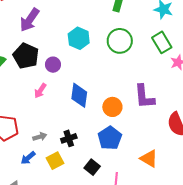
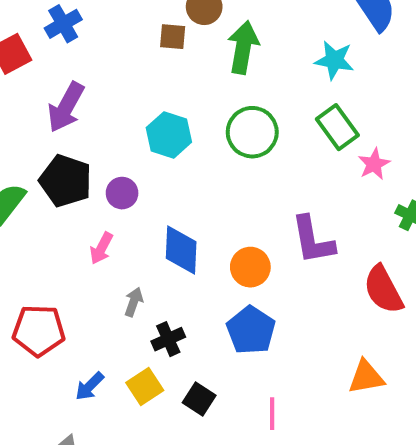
gray arrow: (40, 137) -> (134, 302), moved, turned -48
orange triangle: (149, 159) -> (366, 377), moved, turned -36
black square: (92, 167) -> (199, 399), moved

